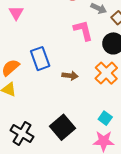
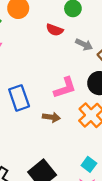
pink L-shape: (83, 30) -> (65, 88), moved, turned 85

